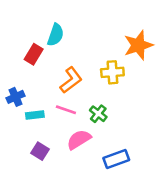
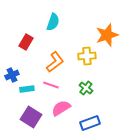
cyan semicircle: (56, 35) -> (53, 22), moved
green cross: (98, 114) -> (86, 88), moved
purple square: (40, 151) -> (31, 117), size x1.5

